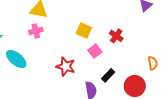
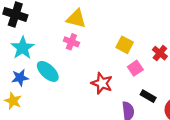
pink cross: (36, 31) -> (71, 42), turned 32
black rectangle: (108, 75) -> (148, 96), turned 72

